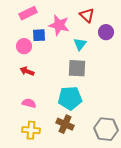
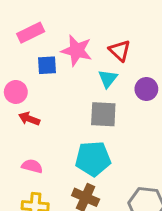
red triangle: (87, 15) -> (120, 50), moved
purple circle: (106, 32) -> (146, 89), moved
pink circle: (24, 46) -> (16, 92), moved

